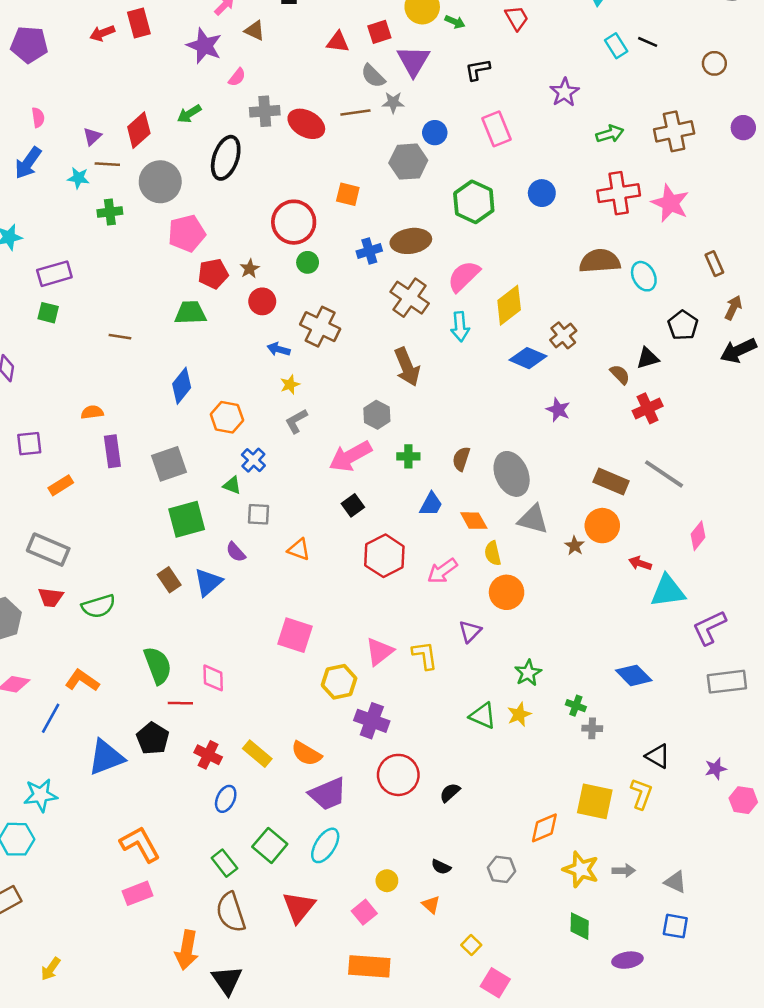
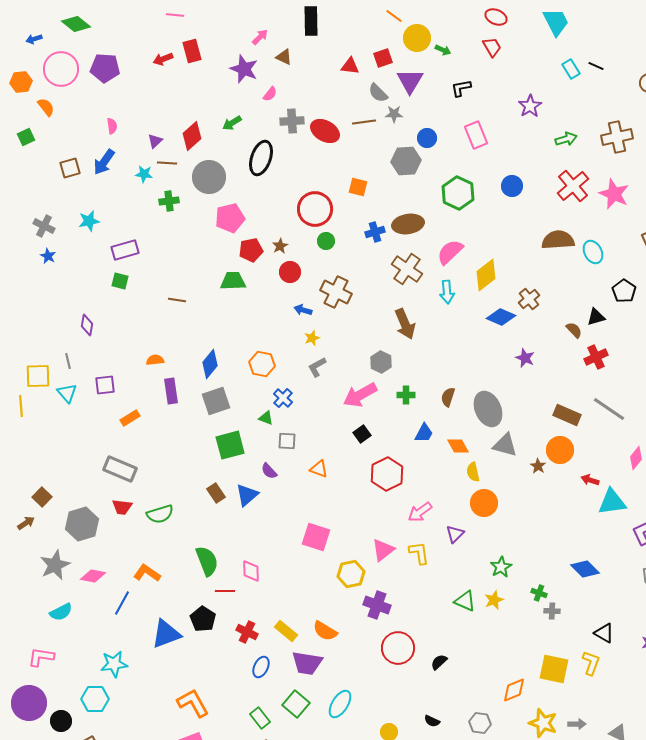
red cross: (619, 193) -> (573, 186), turned -32
blue diamond: (182, 386) -> (210, 364), moved
pink arrow: (442, 571) -> (420, 512), moved
purple trapezoid: (328, 794) -> (307, 663), moved, turned 32

